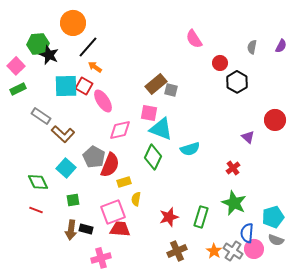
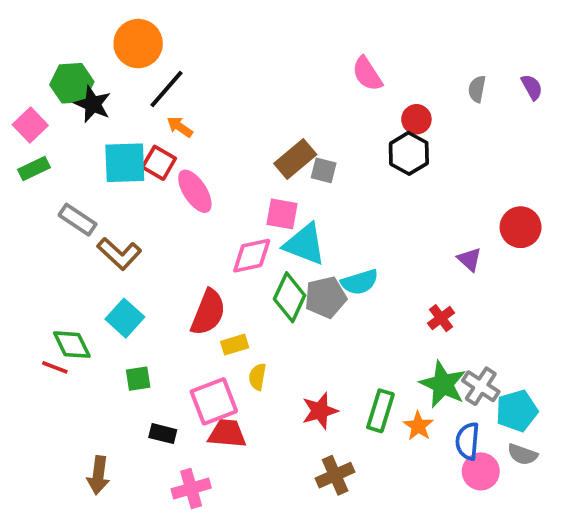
purple semicircle: (281, 46) -> (532, 87), turned -56
black hexagon: (237, 82) -> (409, 153), moved
pink diamond: (120, 130) -> (252, 256), moved
gray pentagon: (94, 157) -> (326, 297), moved, turned 30
red line: (36, 210) -> (55, 367), moved
brown arrow: (71, 230) -> (98, 475), moved
orange star: (214, 251) -> (418, 426), moved
gray cross: (233, 251) -> (481, 386), moved

